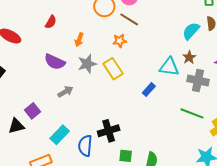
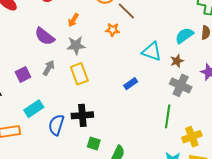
cyan triangle: (169, 67) -> (152, 52), moved
yellow rectangle: (113, 69) -> (79, 74), moved
gray arrow: (65, 92) -> (49, 68), turned -42
purple square: (33, 111) -> (23, 75), moved
green line: (192, 113) -> (168, 116), turned 65

